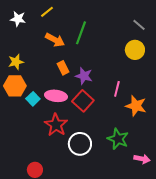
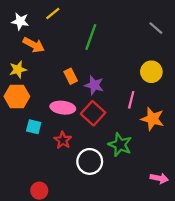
orange arrow: (55, 40) -> (34, 45), moved
yellow circle: (135, 50) -> (151, 72), moved
cyan square: (33, 99) -> (34, 127), moved, turned -32
red star: (56, 125) -> (63, 140), size x0.7
green star: (118, 139) -> (120, 145), moved

